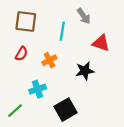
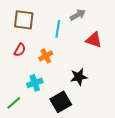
gray arrow: (84, 16) -> (78, 15), turned -84
black star: (85, 71) -> (79, 77), moved

